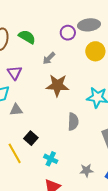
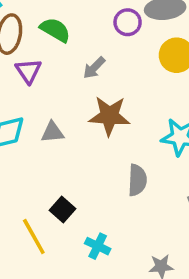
purple triangle: (14, 73) -> (28, 71), moved
gray triangle: (16, 110) -> (52, 132), moved

